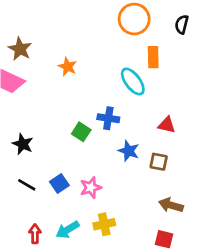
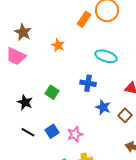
orange rectangle: (153, 57) -> (84, 19), moved, turned 35
cyan ellipse: (133, 82) -> (106, 56), turned -35
green square: (81, 132) -> (52, 92), moved
brown square: (159, 162) -> (125, 115), turned 32

